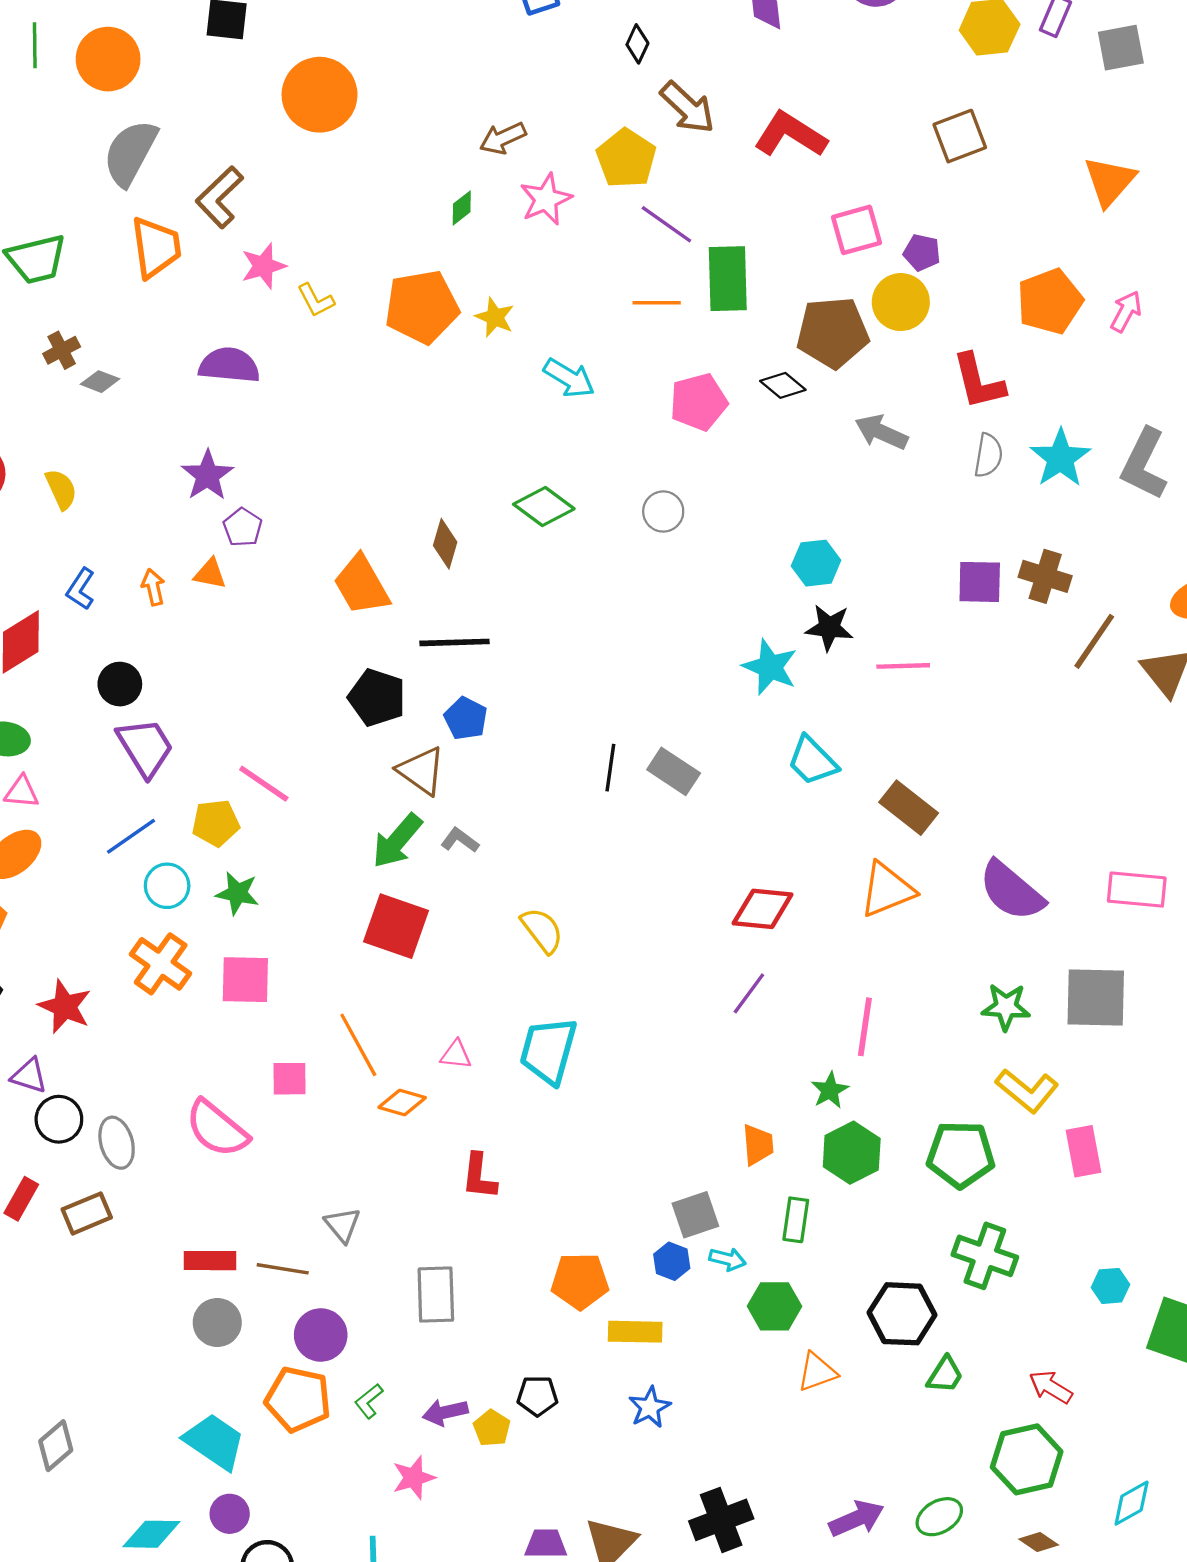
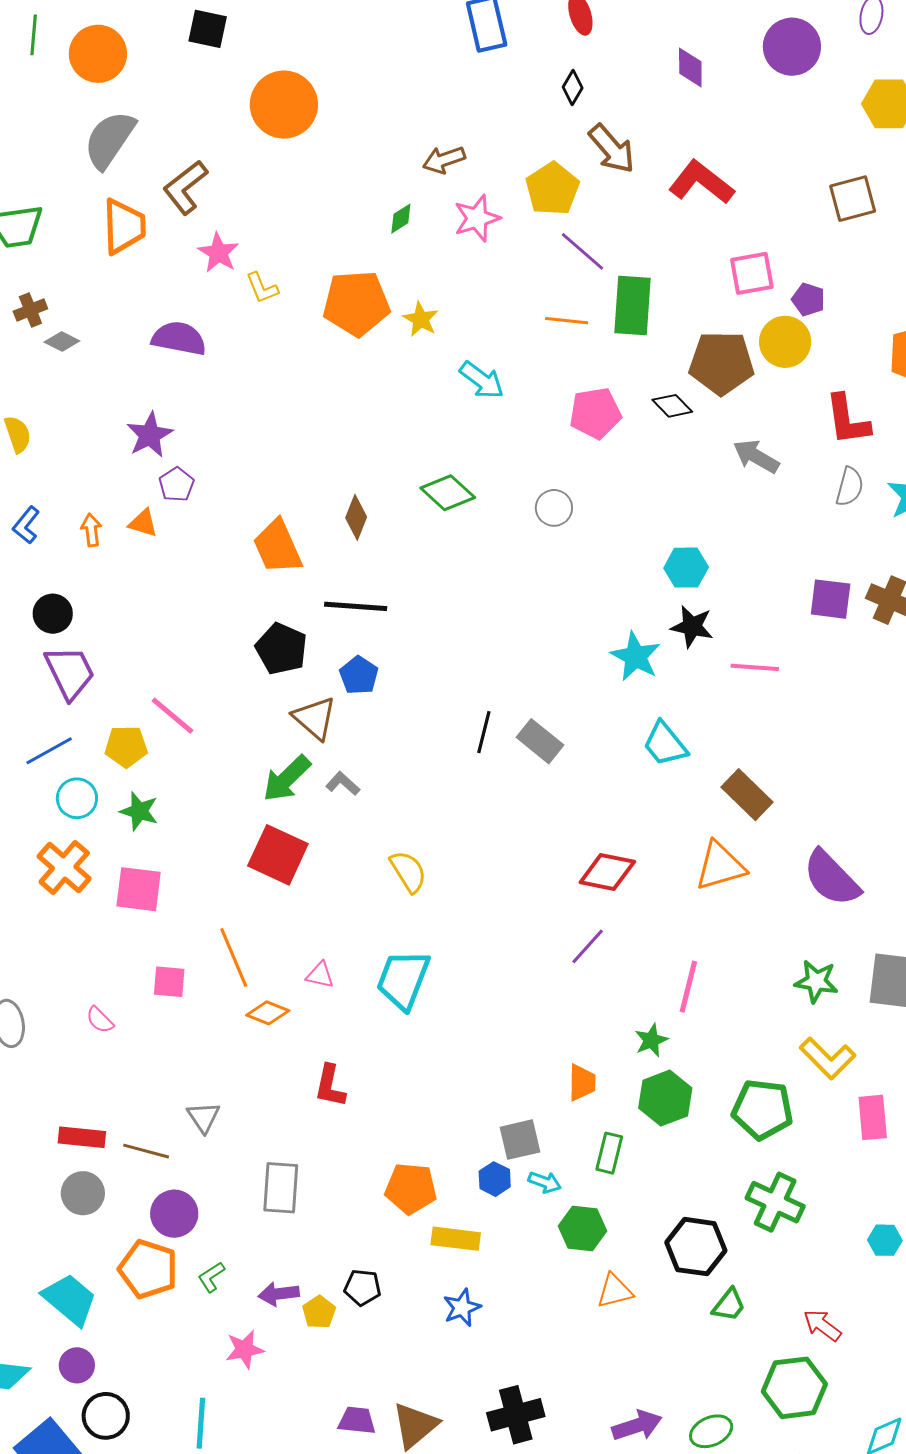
pink star: (263, 266) -> (218, 253), turned -30
pink semicircle: (217, 1129) -> (100, 1020), size x0.5

